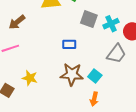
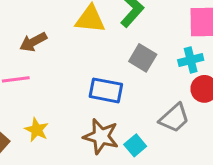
cyan cross: (111, 24) -> (191, 60), moved
blue rectangle: (69, 44) -> (106, 90), size x1.5

